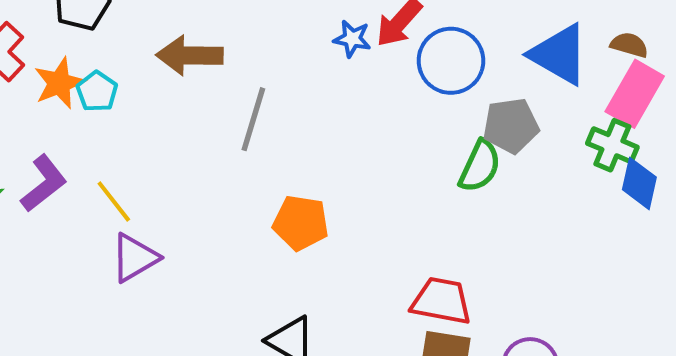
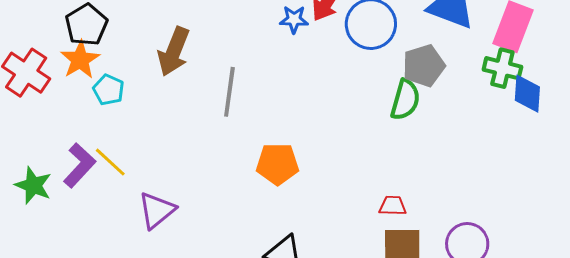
brown arrow: (190, 55) -> (174, 52), turned -60
orange star: (59, 83) -> (80, 60), moved
yellow line: (114, 202) -> (110, 162), moved
red trapezoid: (441, 301) -> (393, 206), size x0.6

